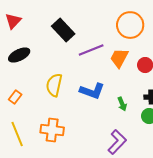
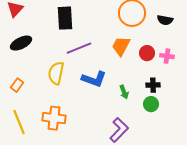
black rectangle: (63, 30) -> (65, 18), turned 40
purple line: (91, 50) -> (79, 48), moved

